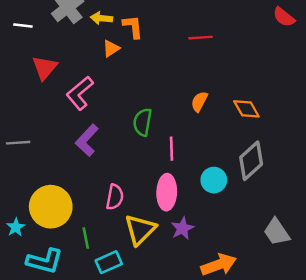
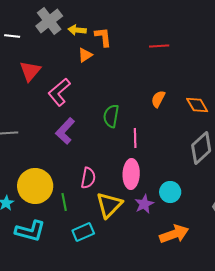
cyan circle: (214, 180) -> (170, 192), moved
green line: (86, 238) -> (64, 202), moved

